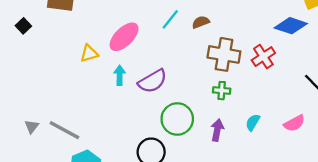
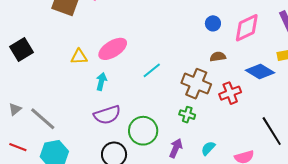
cyan line: (170, 19) -> (152, 70), moved
brown semicircle: (201, 22) -> (218, 57), moved
black square: (23, 26) -> (21, 49), moved, size x1.6
purple semicircle: (153, 81) -> (107, 115), moved

